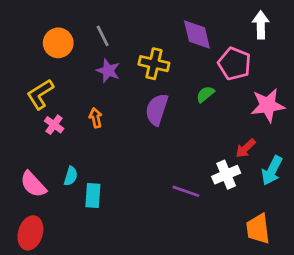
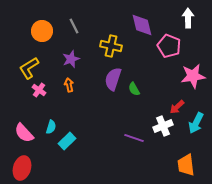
purple star: (108, 71) -> (71, 59), moved, turned 30
green semicircle: (205, 94) -> (134, 89), moved, turned -80
cyan rectangle: (93, 195) -> (67, 141), turned 42

